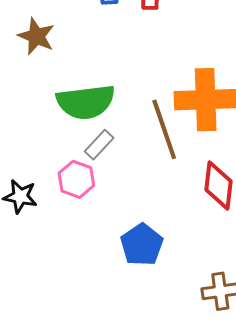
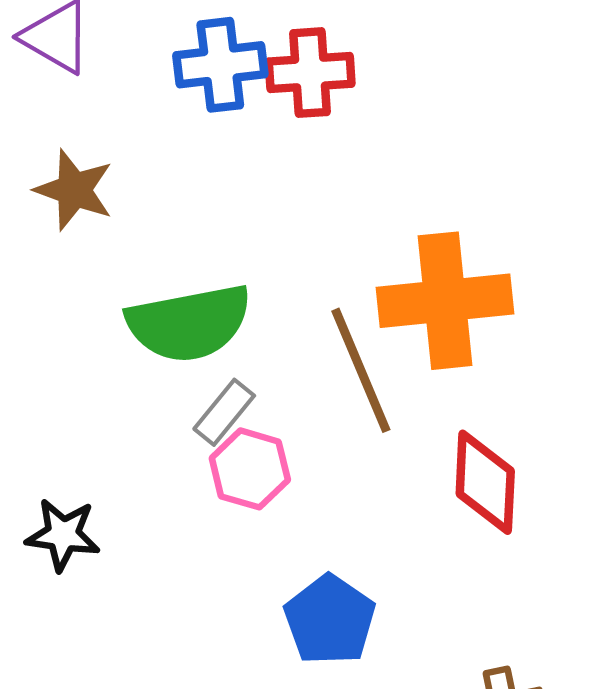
pink hexagon: (76, 179) -> (250, 469), moved

